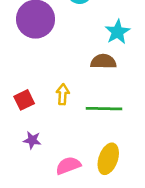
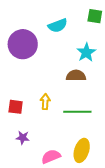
red square: (24, 100) -> (16, 107), turned 35

